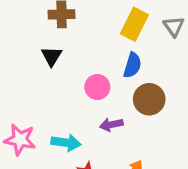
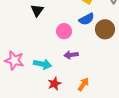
blue semicircle: (132, 65) -> (87, 19), turned 42
brown circle: (149, 99) -> (105, 29), moved

